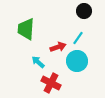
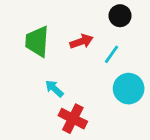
red arrow: (58, 47) -> (81, 41), moved
cyan circle: (77, 61) -> (129, 89), moved

